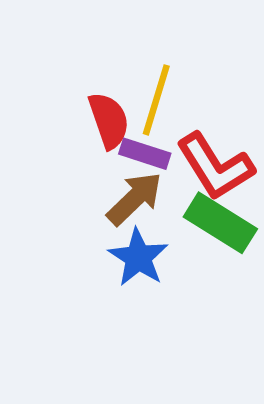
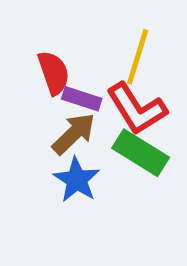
yellow line: (156, 100) -> (138, 57), moved

